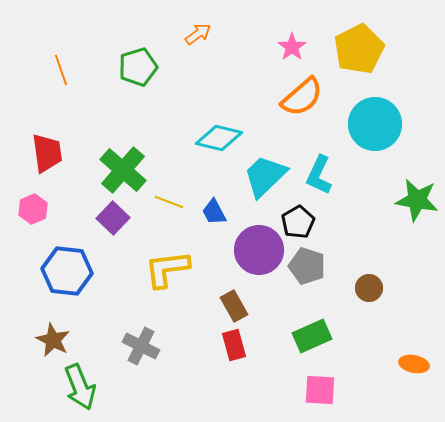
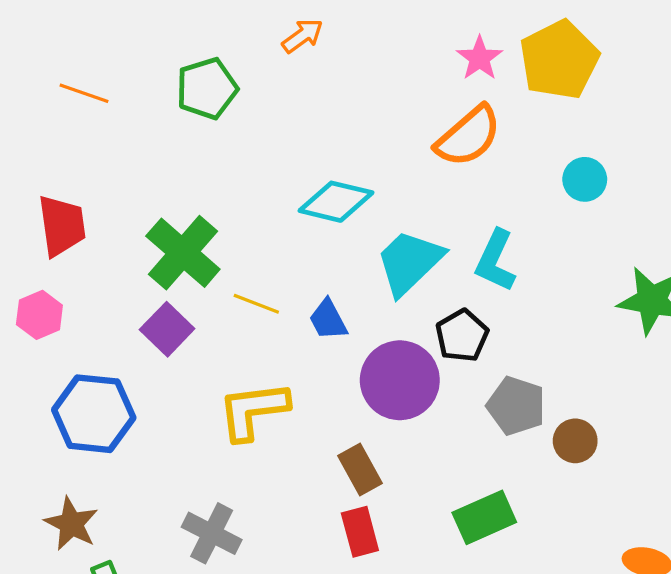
pink star: (292, 47) -> (480, 58), moved
orange line: (61, 70) -> (84, 93), turned -52
cyan circle: (375, 124) -> (585, 179), size x0.5
gray pentagon: (307, 266) -> (516, 406), moved

